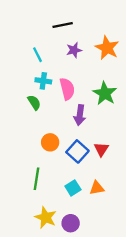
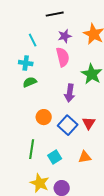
cyan cross: (43, 81) -> (26, 63), moved
pink semicircle: (67, 89) -> (63, 57), moved
green semicircle: (34, 102) -> (30, 82), turned -80
cyan square: (73, 188) -> (55, 157), moved

